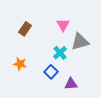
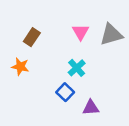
gray triangle: (80, 42) -> (111, 35), moved
orange star: (20, 64) -> (20, 67), moved

